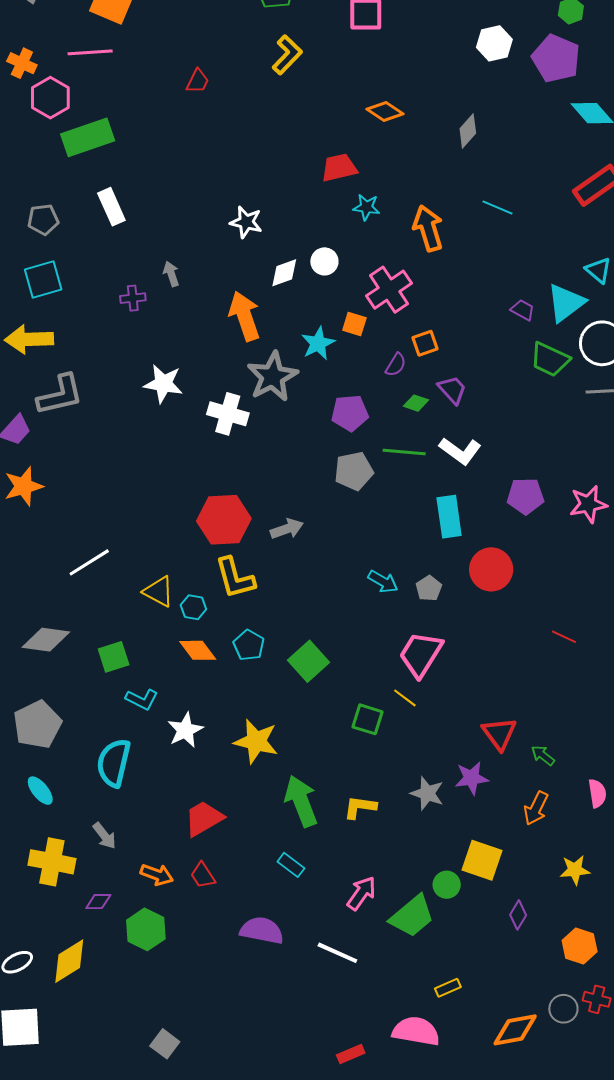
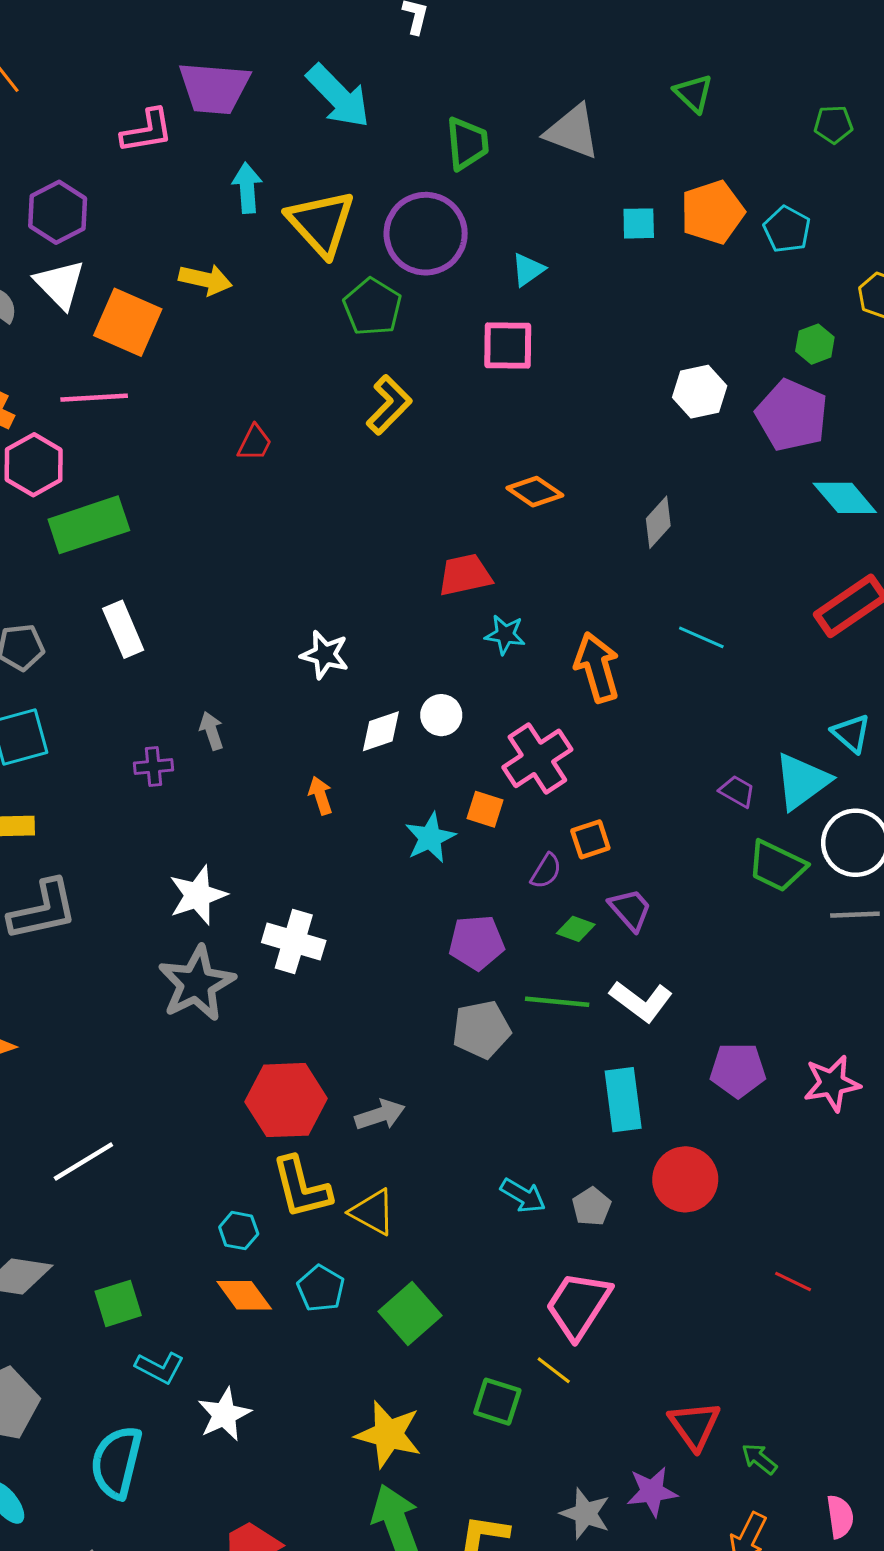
orange arrow: (245, 316) -> (321, 795), size x0.5
gray star: (272, 377) -> (197, 984), moved
white star: (163, 384) -> (198, 895), turned -30
yellow triangle: (159, 592) -> (373, 1212), moved
yellow star: (256, 741) -> (388, 1434), moved

